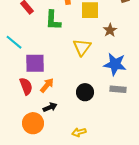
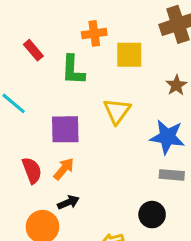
brown star: (110, 30) -> (176, 85), moved
purple square: (35, 63) -> (65, 129), moved
black circle: (85, 92) -> (152, 215), moved

